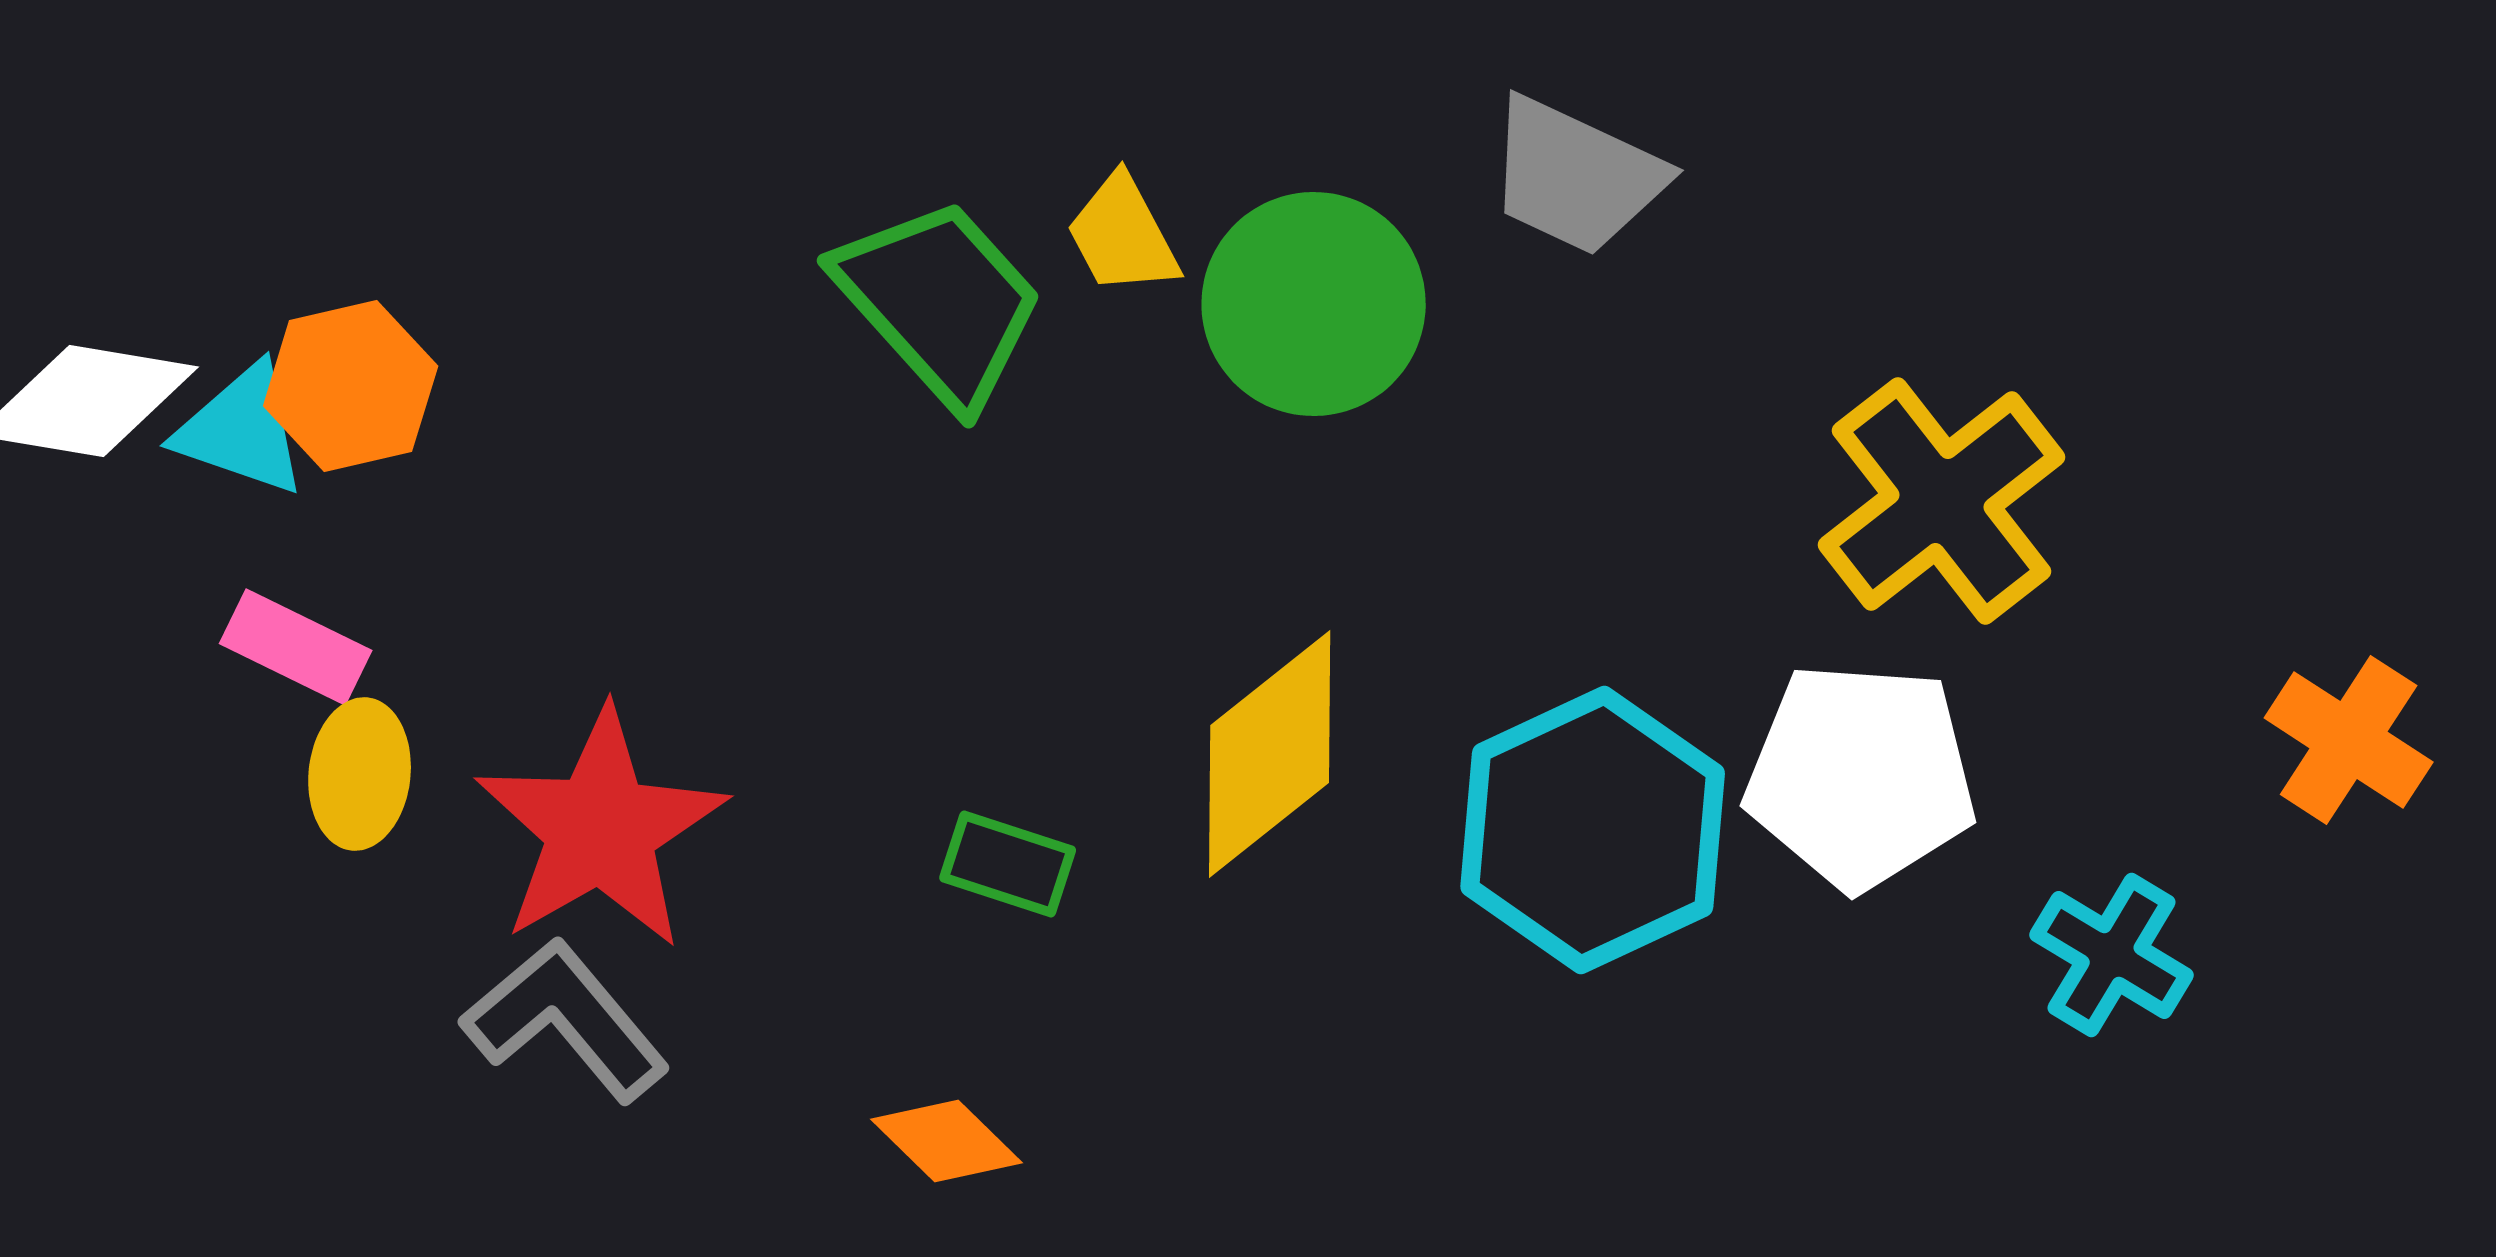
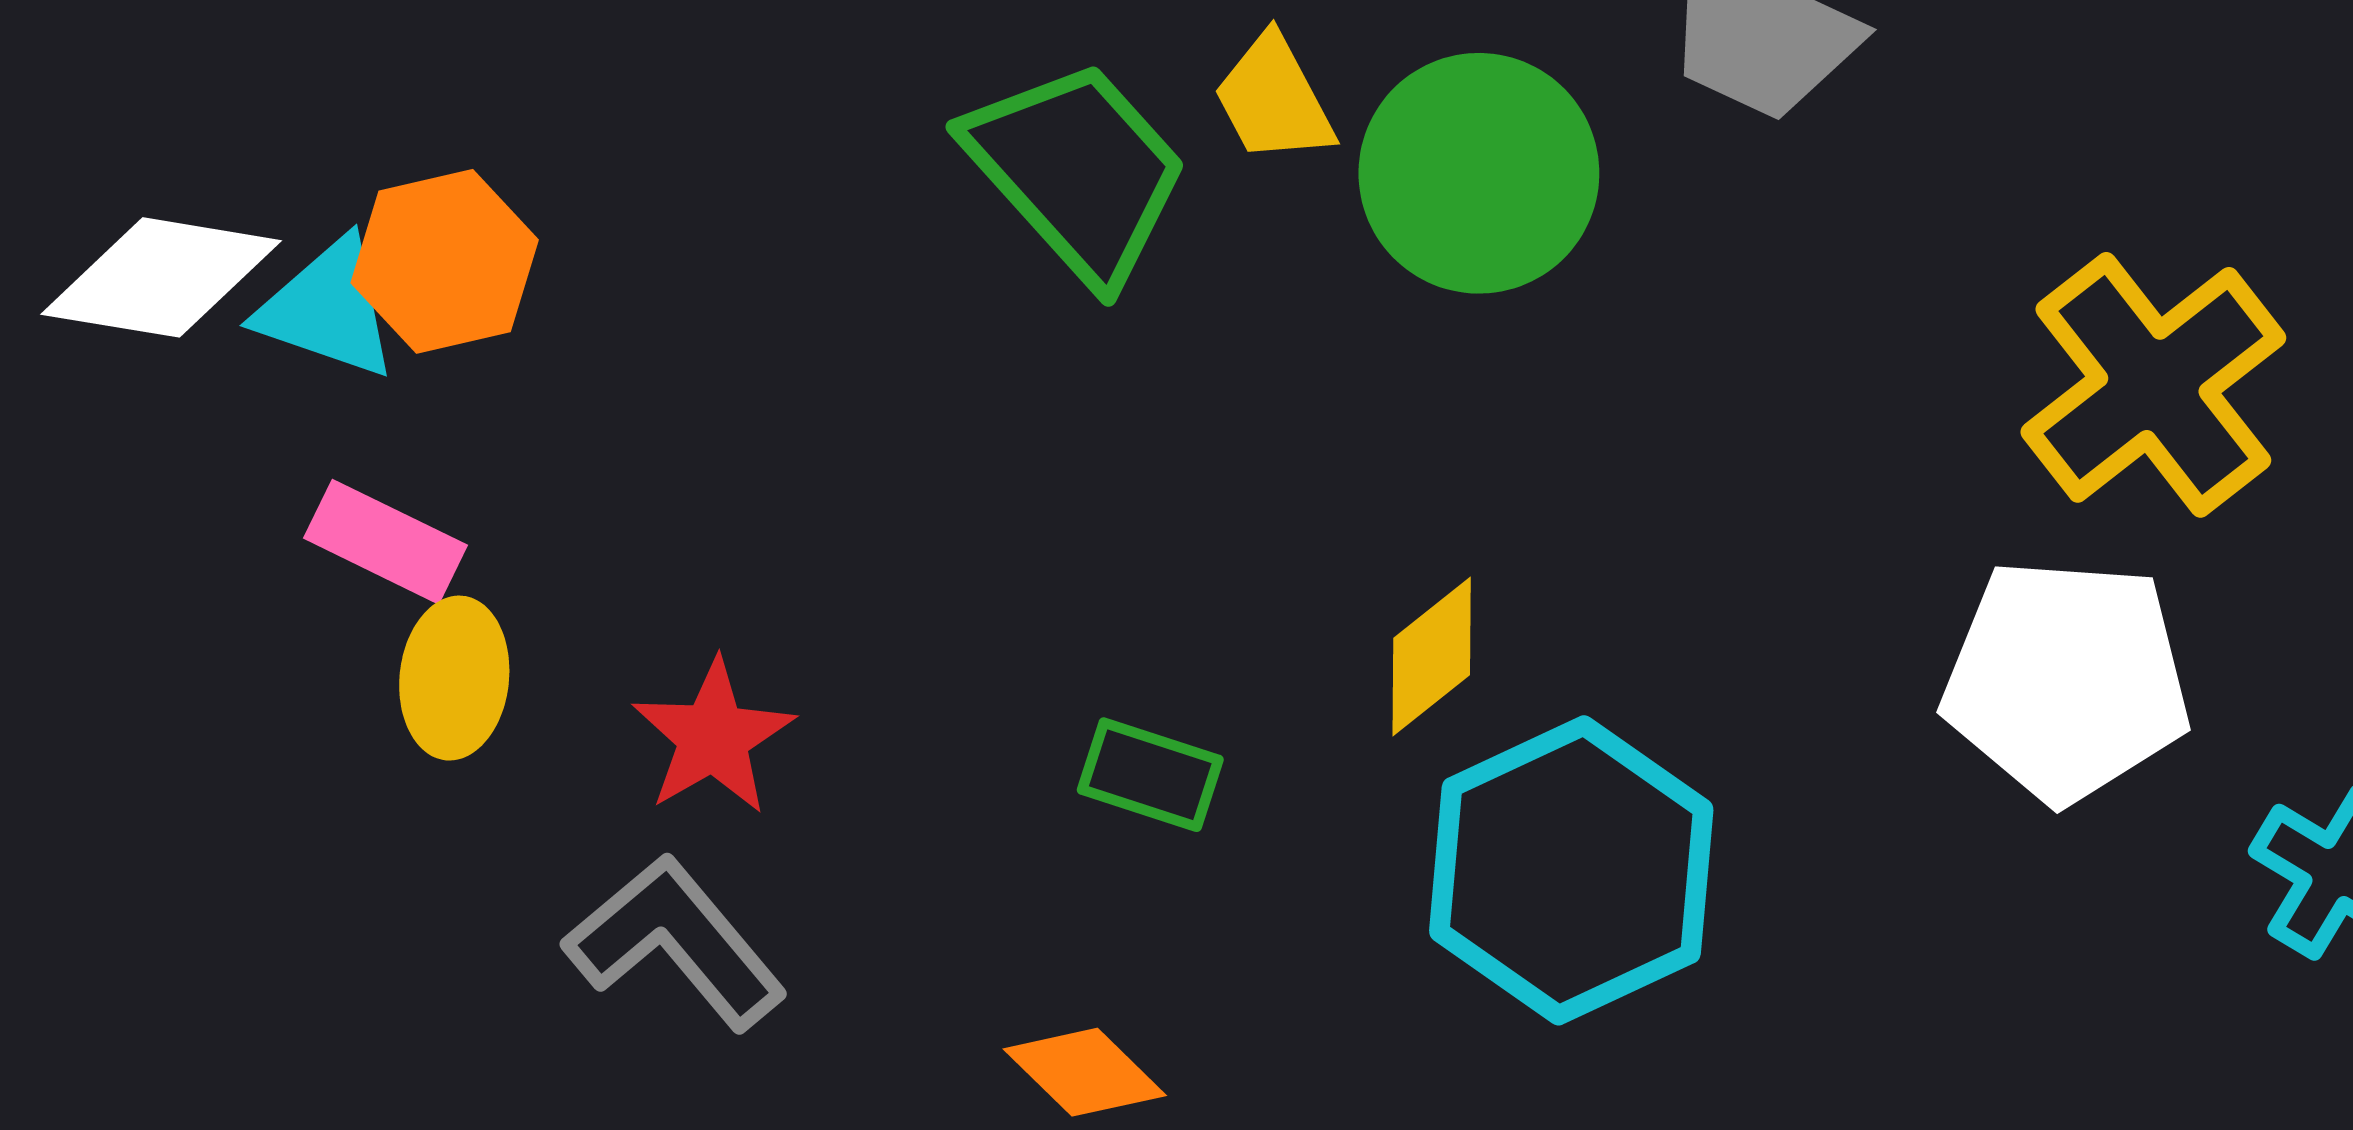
yellow diamond: (1270, 754) -> (1432, 657), size x0.6
red star: (601, 829) -> (713, 737), size x0.6
cyan hexagon: (1593, 830) -> (1571, 870), moved

